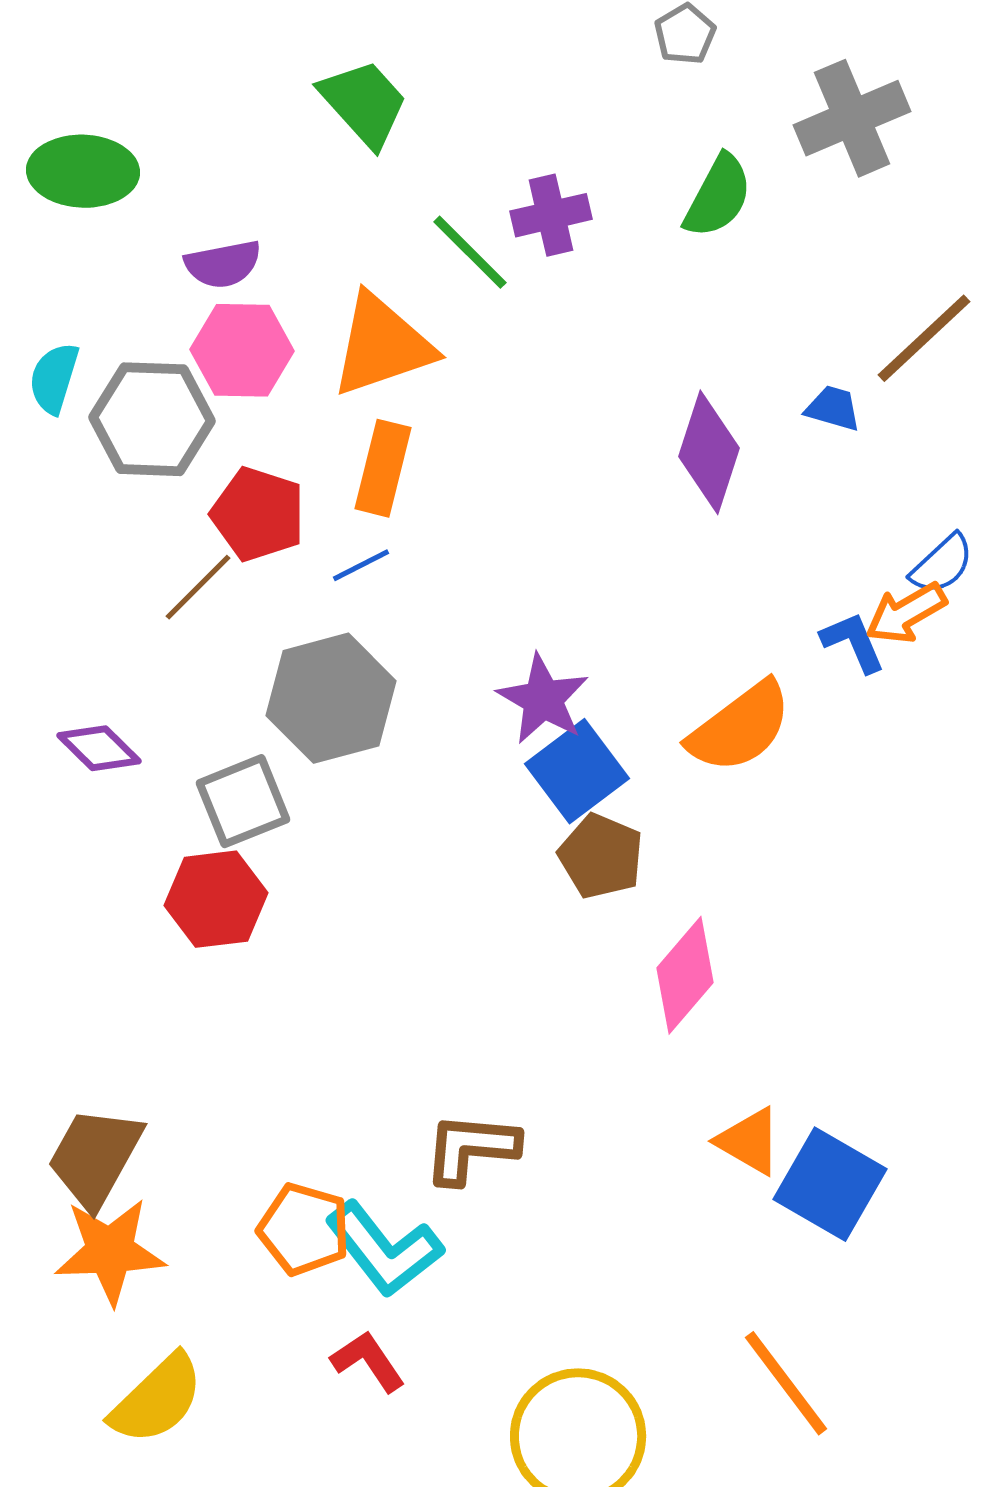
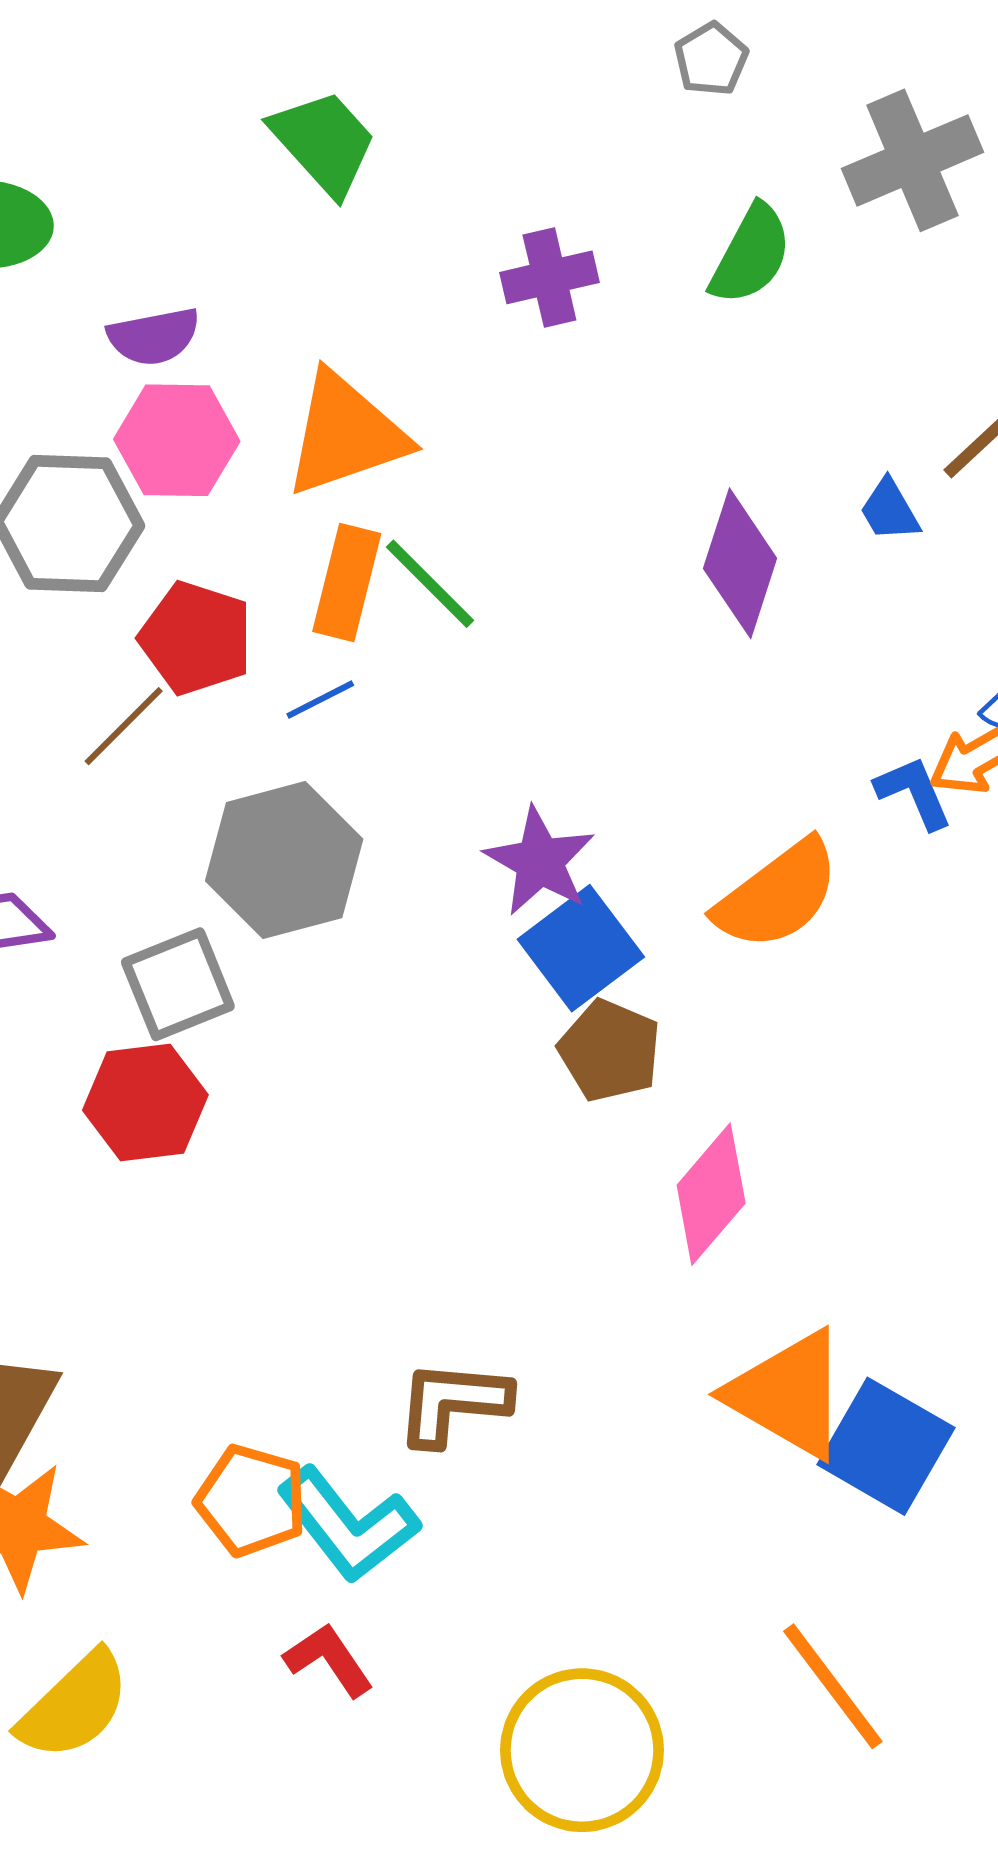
green line: (470, 252) -> (430, 584), moved
blue trapezoid: (833, 408) -> (890, 510), turned -136
orange triangle: (749, 1141) -> (788, 1394), size x1.6

